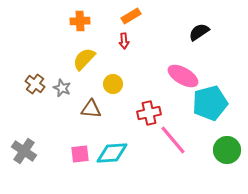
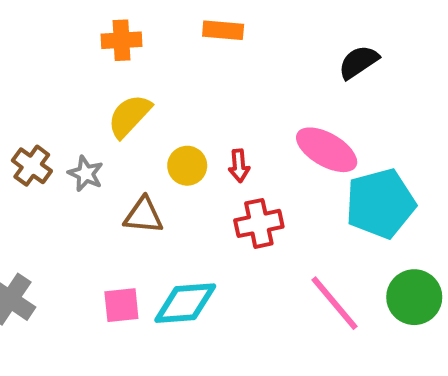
orange rectangle: (131, 16) -> (223, 30), turned 36
red arrow: (124, 41) -> (239, 166), moved
pink line: (173, 140) -> (335, 303), moved

